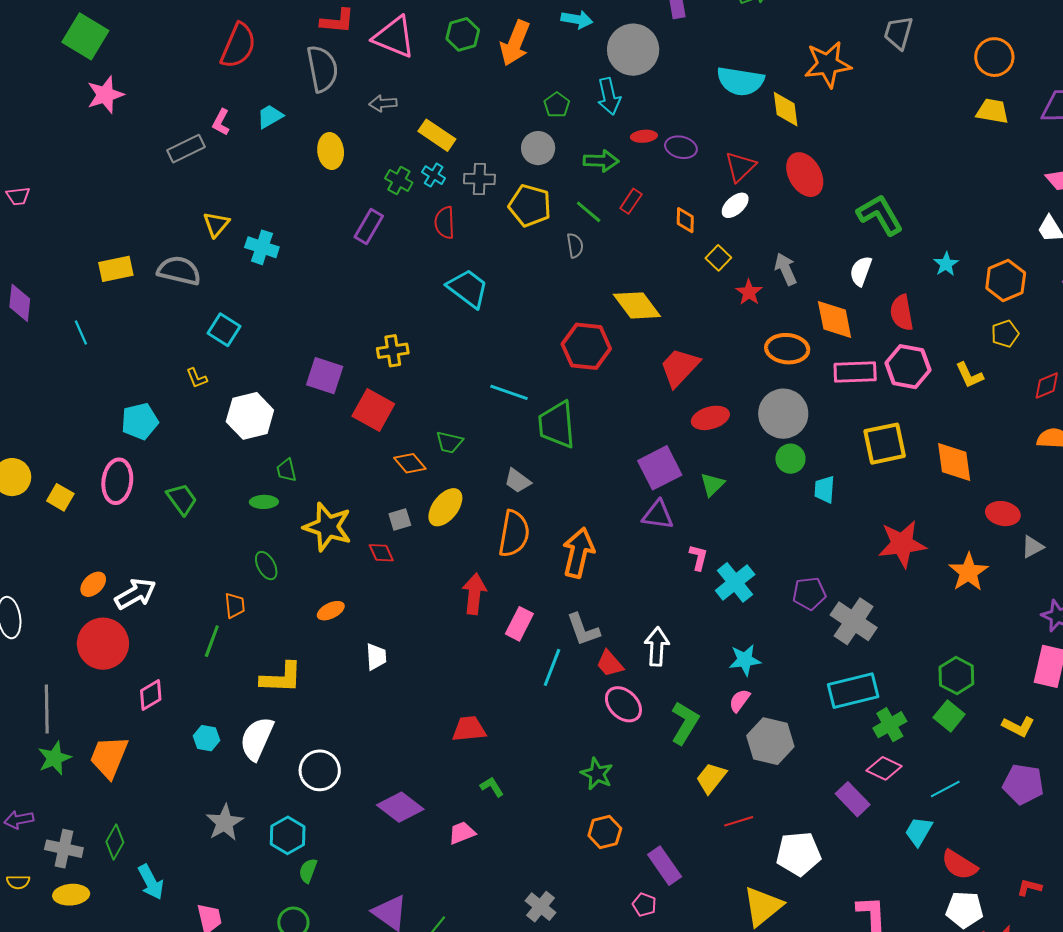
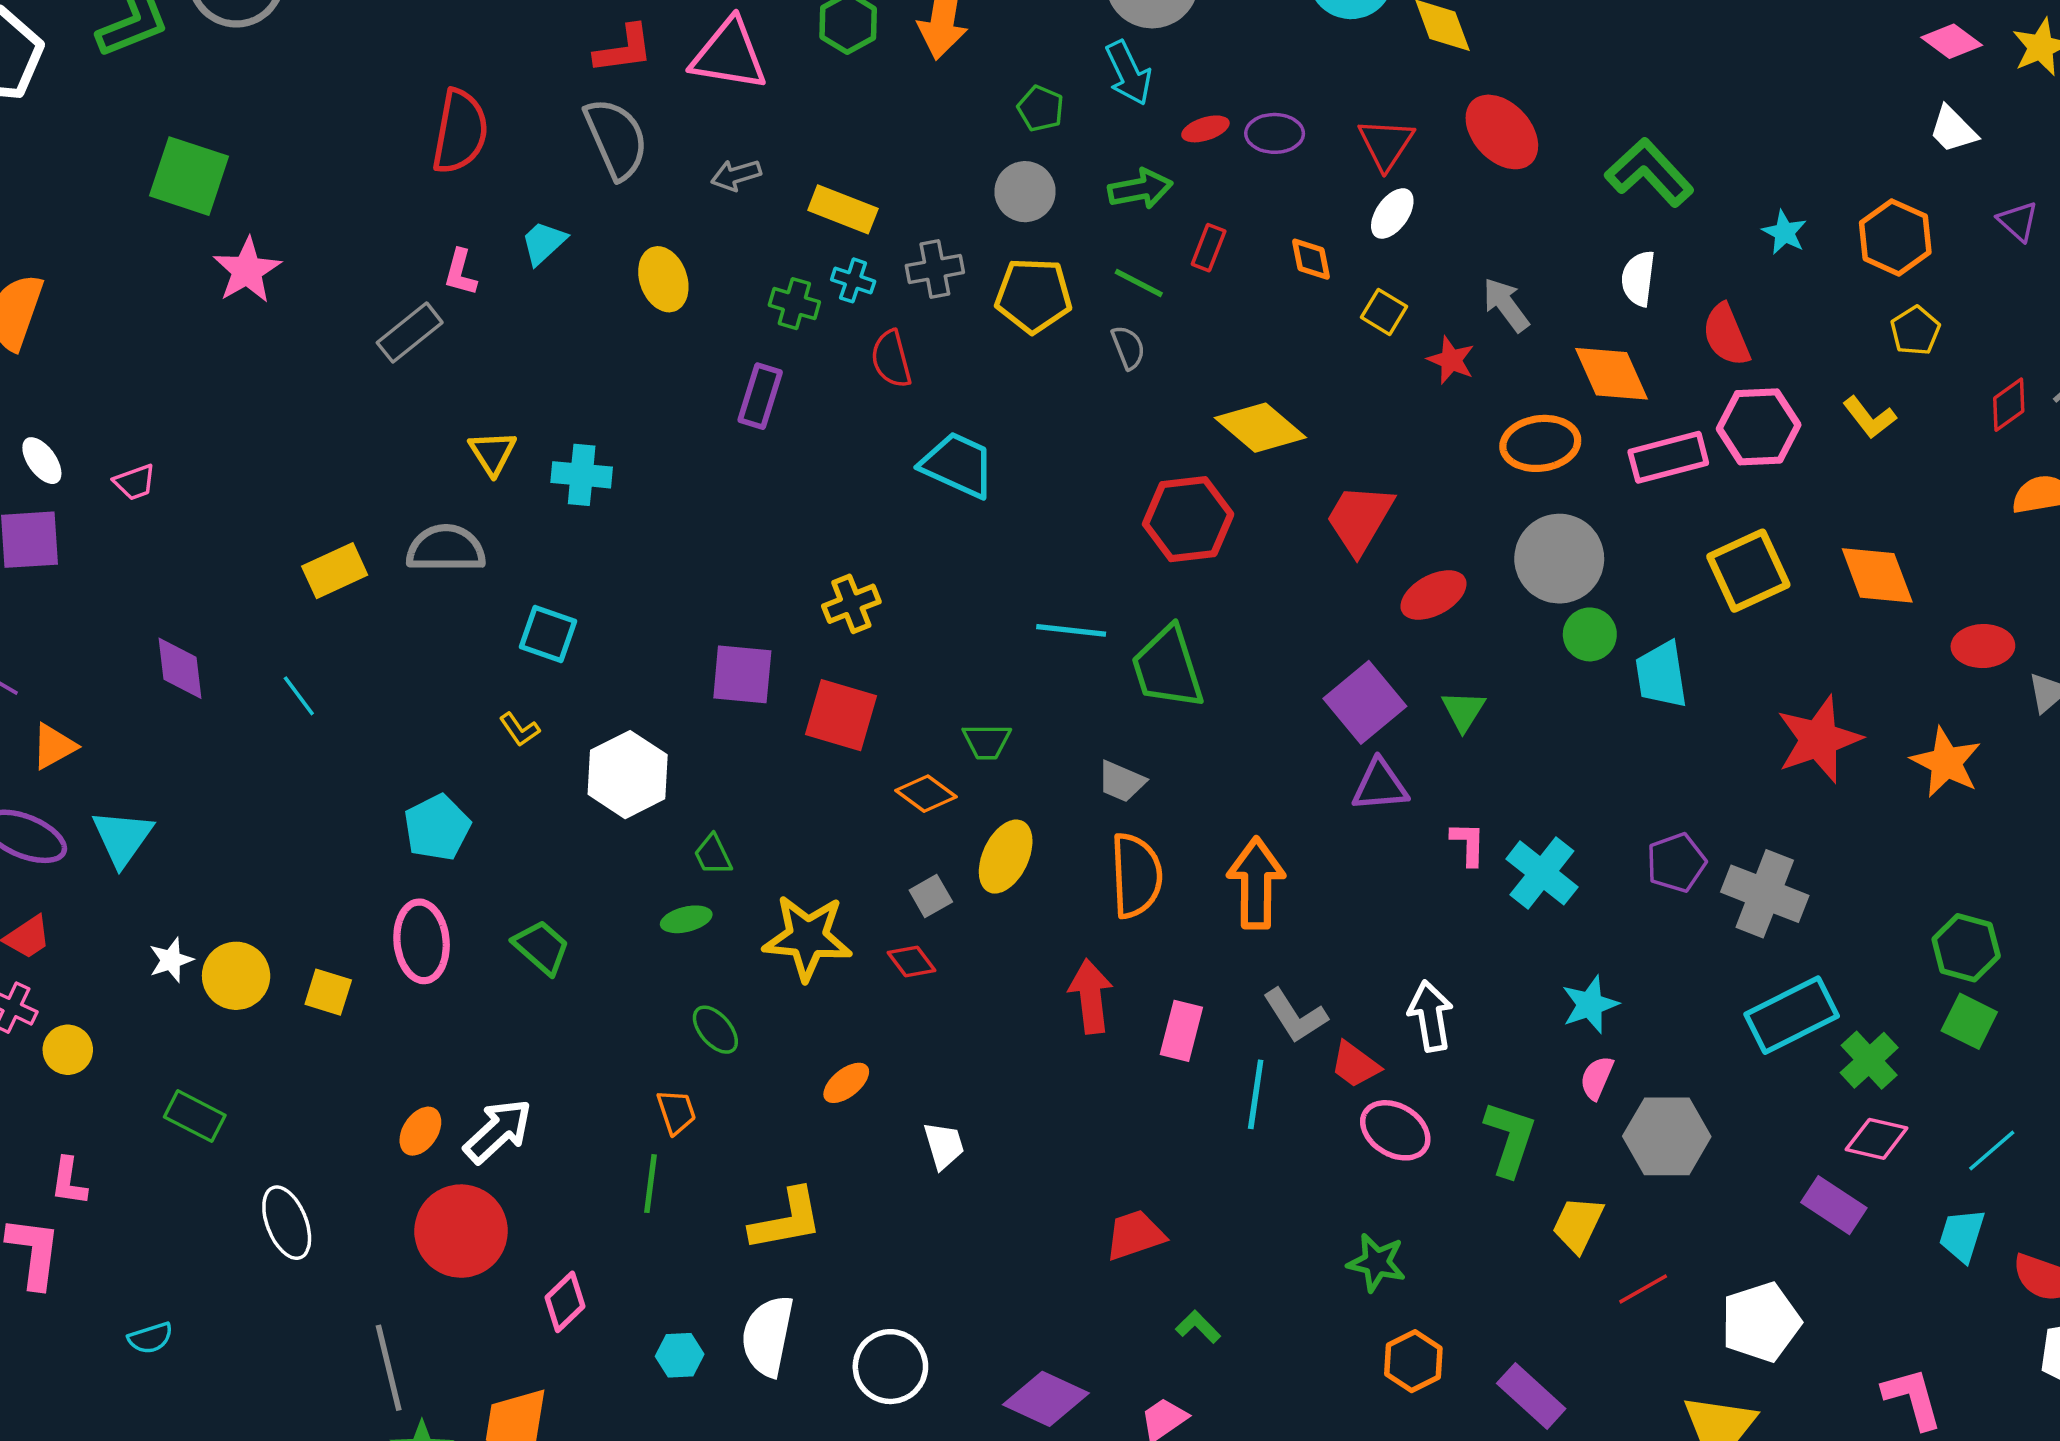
cyan trapezoid: (824, 489) -> (1661, 675), size x1.4

